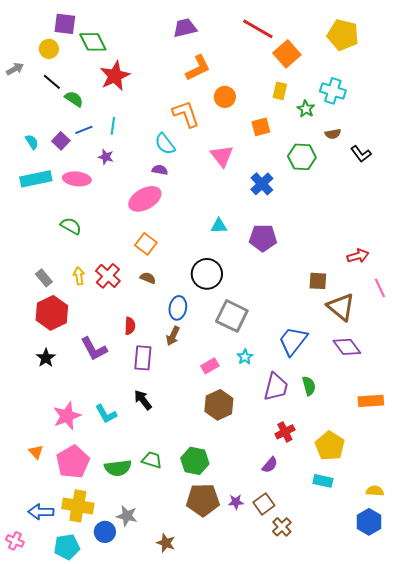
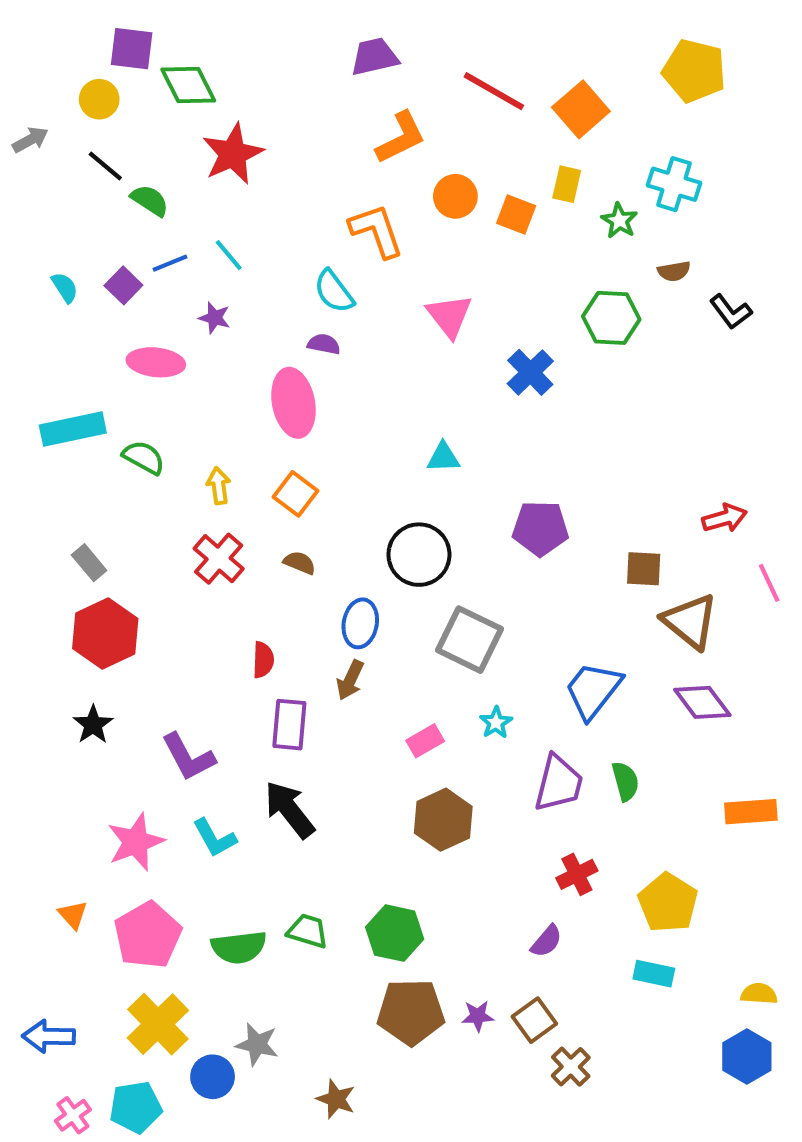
red line: (258, 29) -> (494, 91), moved
cyan line: (113, 126) -> (229, 255), turned -48
orange square: (261, 127) -> (516, 215), moved, turned 36
cyan rectangle: (36, 179) -> (73, 429), moved
pink ellipse: (145, 199) -> (293, 403), turned -72
purple pentagon: (263, 238) -> (540, 528), moved
yellow arrow: (79, 276) -> (219, 486), moved
purple L-shape: (94, 349) -> (188, 757), moved
black arrow: (143, 400) -> (289, 810), size x1.4
yellow cross: (78, 506) -> (158, 1024), turned 36
blue arrow: (41, 512) -> (49, 1036), moved
pink cross: (15, 541) -> (73, 1115), moved, turned 30

